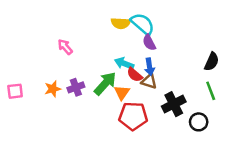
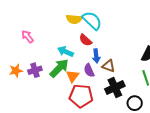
purple semicircle: (149, 42) -> (89, 70), moved
cyan arrow: (124, 63) -> (65, 52), moved
red semicircle: (135, 75) -> (85, 40), moved
brown triangle: (149, 81) -> (108, 66), moved

